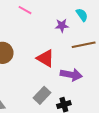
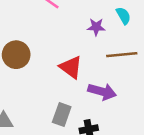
gray rectangle: (42, 95) -> (62, 114), turned -30

